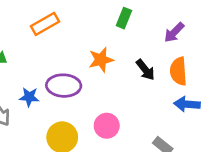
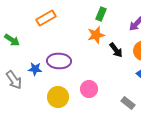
orange star: (101, 60) -> (96, 35), moved

